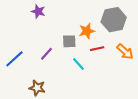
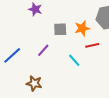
gray square: (69, 41) -> (60, 29), moved

